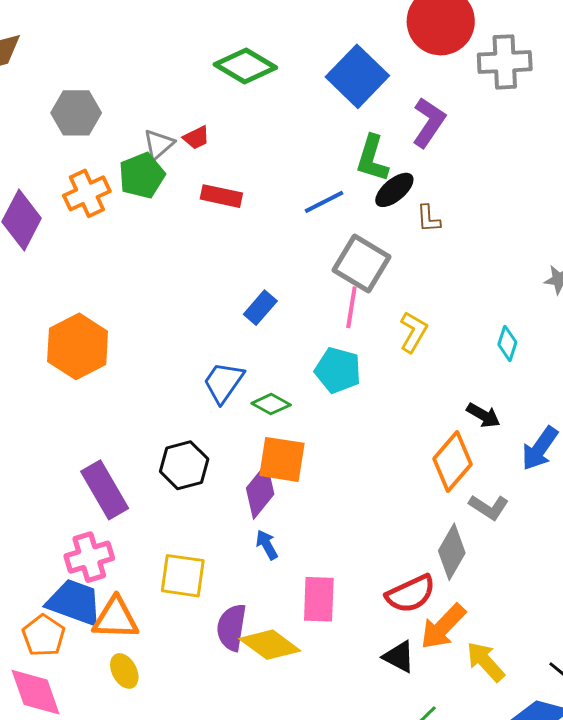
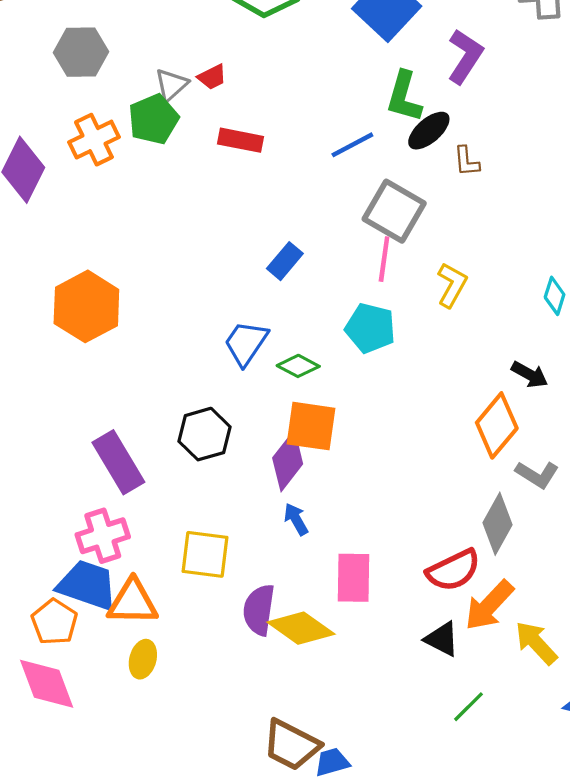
yellow ellipse: (124, 671) -> (143, 659), turned 44

